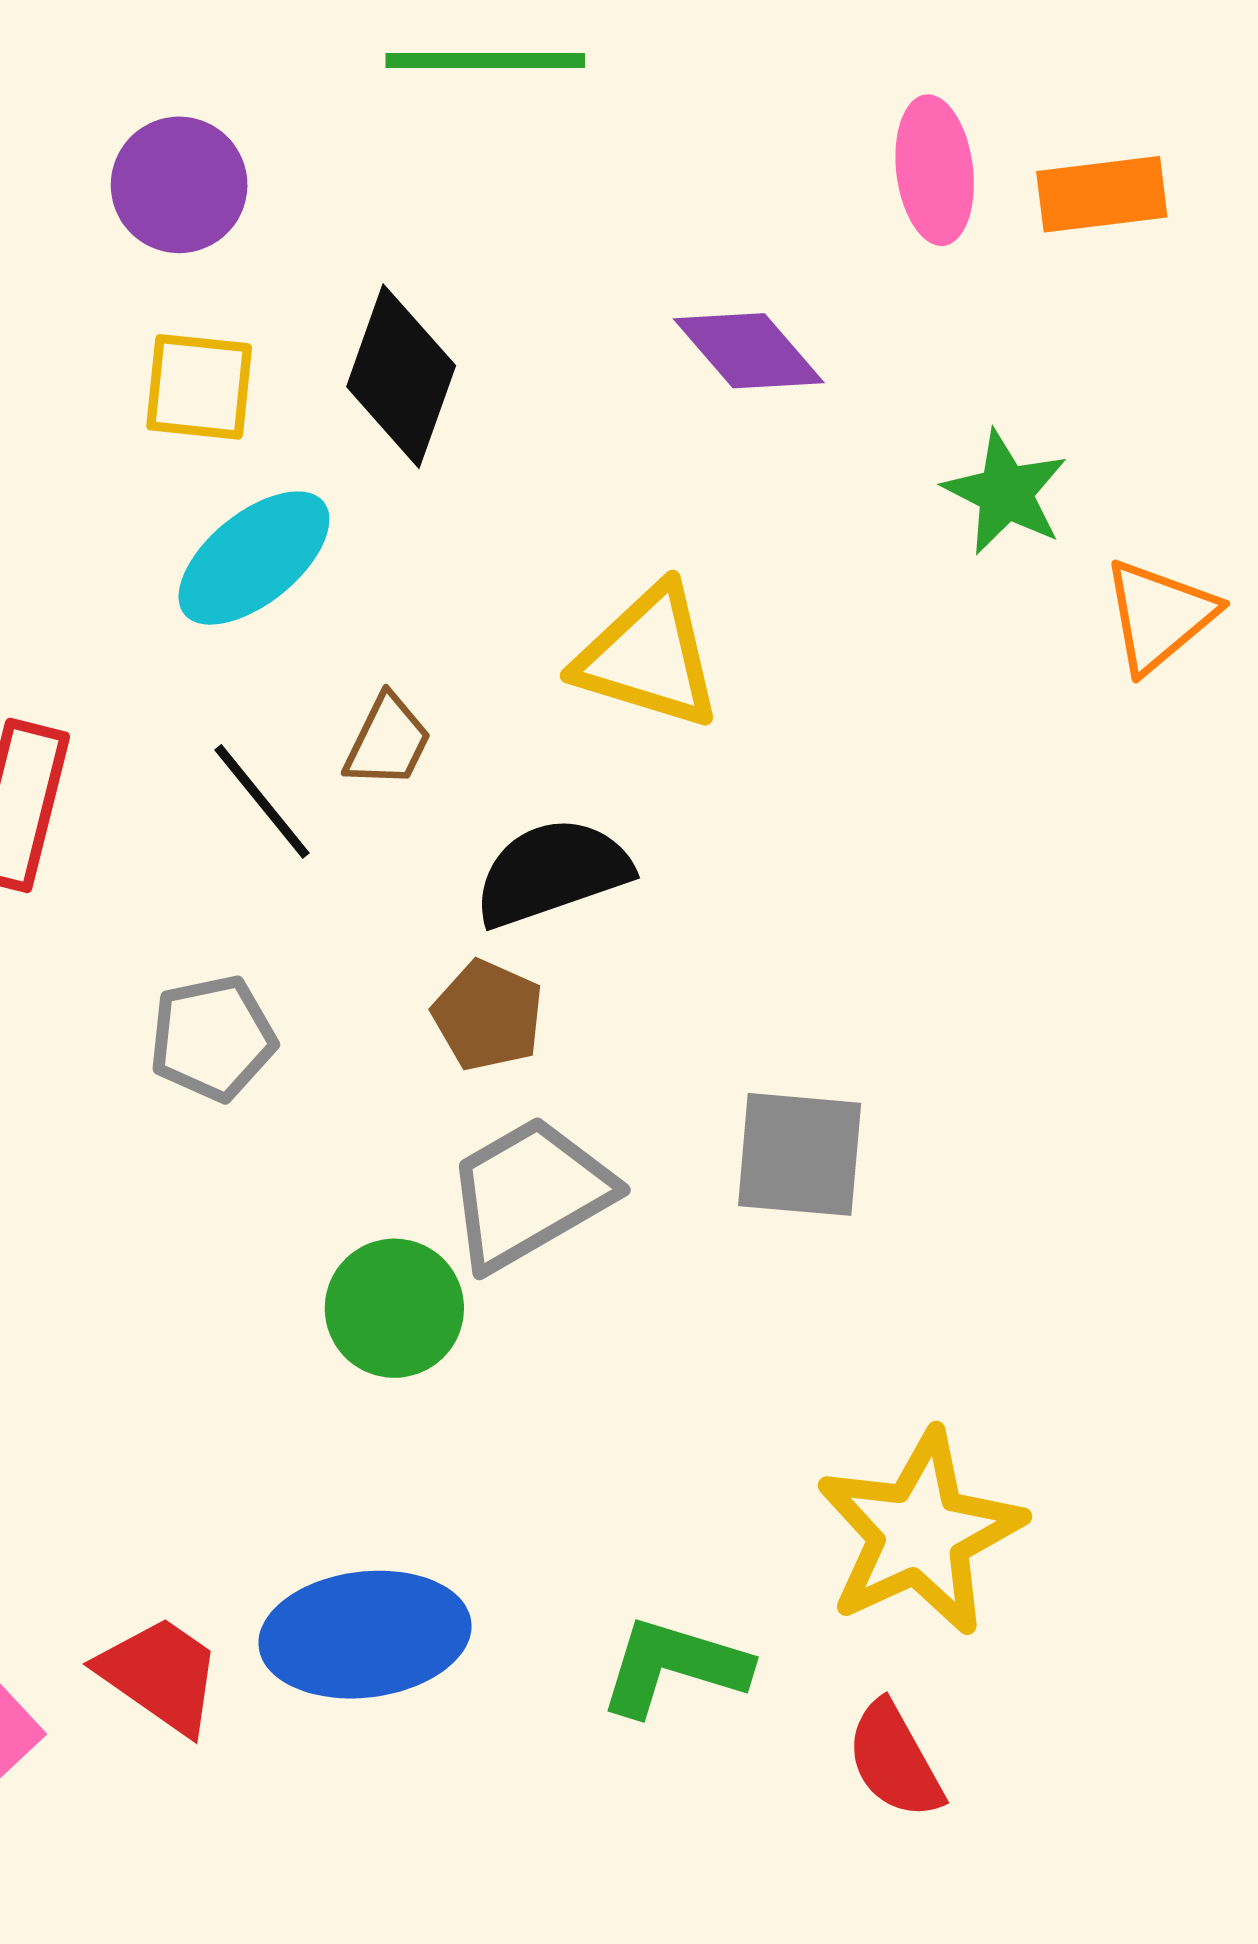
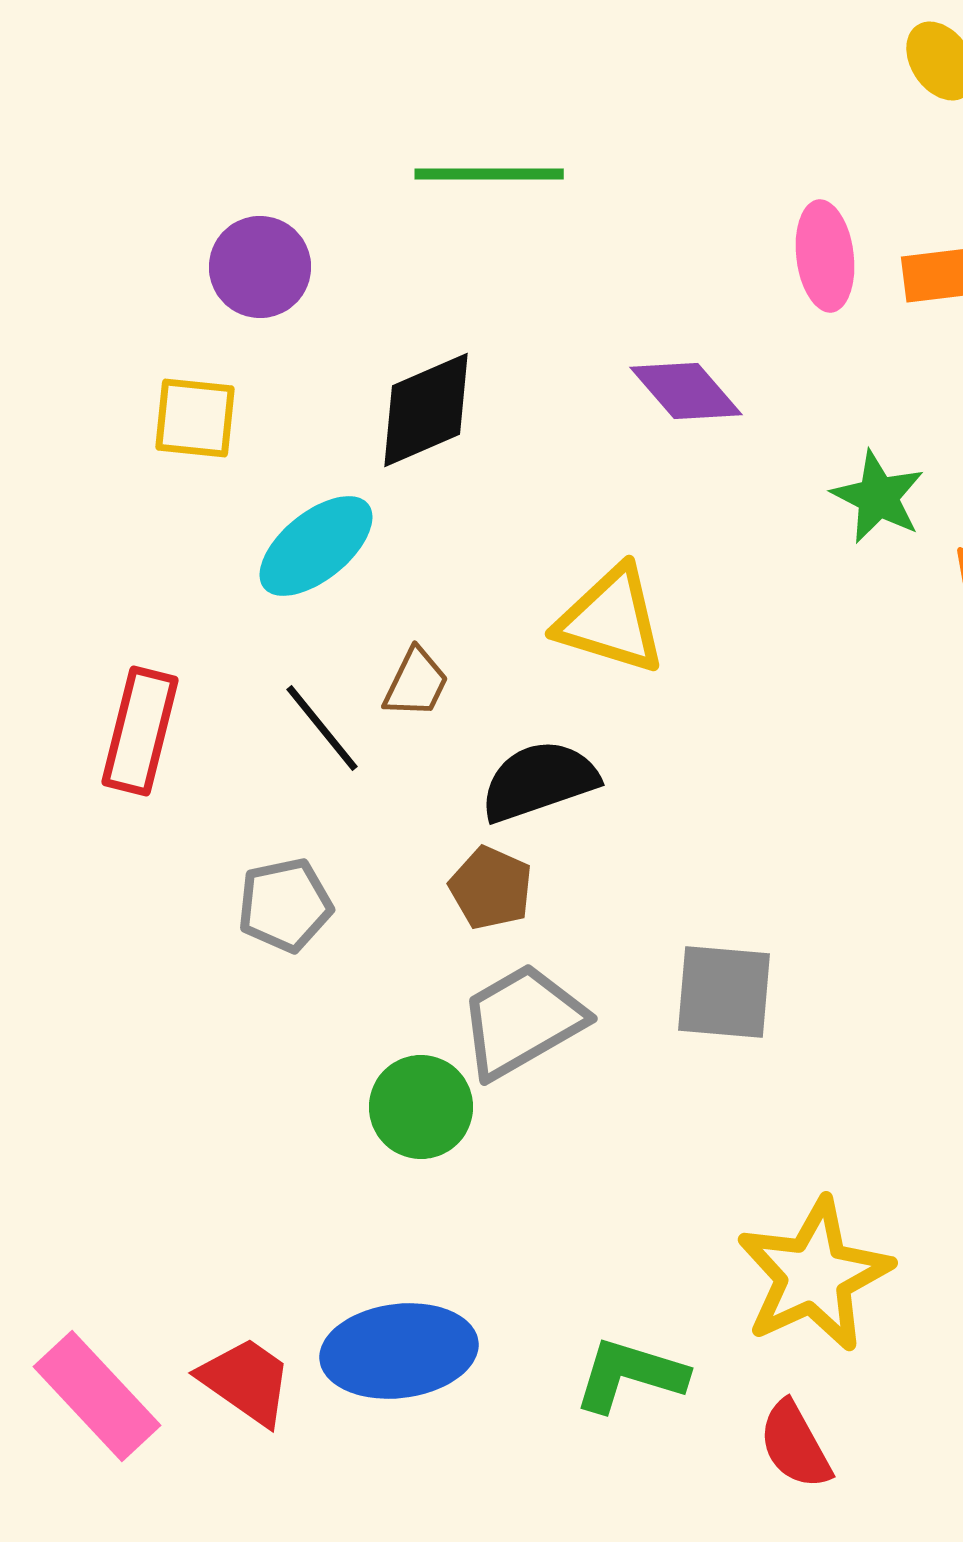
black diamond: (401, 376) -> (426, 410), turned 47
yellow square: (199, 387) -> (195, 418), moved

